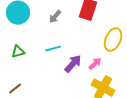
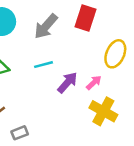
gray arrow: (55, 17) -> (46, 26), size x1.6

